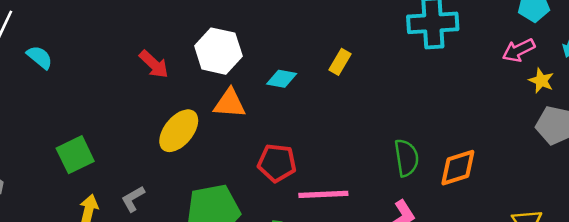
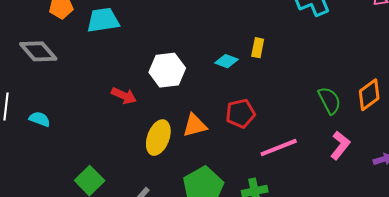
cyan diamond: (282, 79) -> (227, 61), moved, turned 30
orange triangle: (230, 103) -> (195, 125), moved
red pentagon: (277, 163) -> (240, 113), moved

